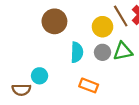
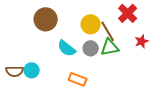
brown line: (121, 16) -> (108, 31), moved
cyan semicircle: (77, 52) -> (67, 48), turned 126
brown semicircle: (21, 90) -> (15, 71), moved

